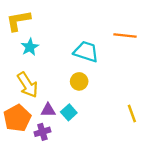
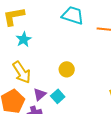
cyan trapezoid: (86, 52) -> (73, 15), moved
purple triangle: (48, 110) -> (40, 94), turned -40

